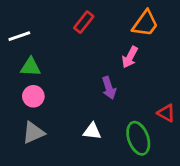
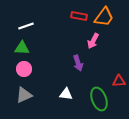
red rectangle: (84, 22) -> (79, 16), moved, turned 63
white line: (19, 36) -> (26, 26), moved
red triangle: (166, 113) -> (119, 81), turned -32

